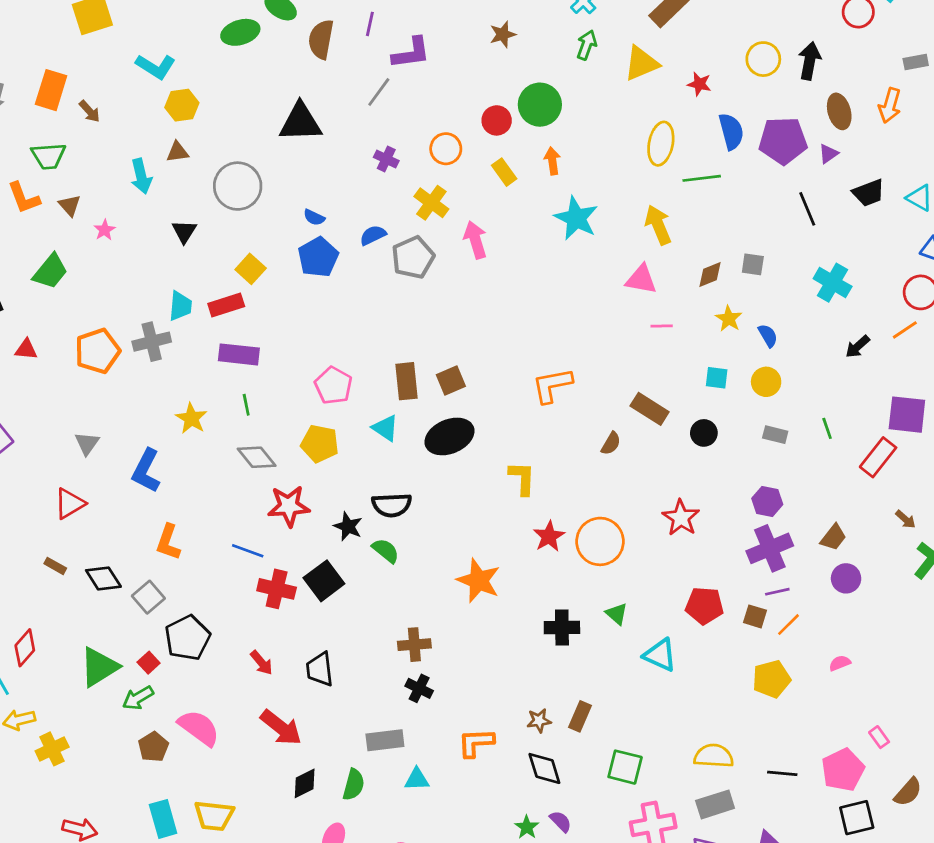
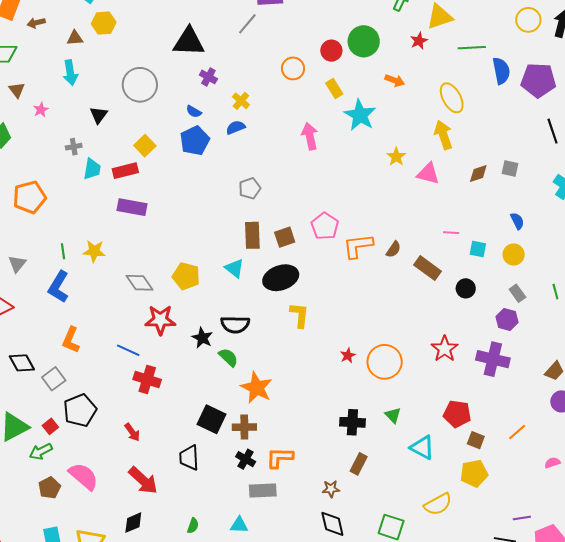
red star: (699, 84) -> (419, 41), moved, turned 30
brown arrow: (90, 111) -> (36, 23), turned 114
yellow ellipse: (661, 144) -> (452, 98), moved, turned -44
brown triangle: (177, 152) -> (75, 38), moved
purple cross: (386, 159) -> (208, 77), moved
orange arrow: (552, 161) -> (395, 80), moved, turned 114
green line: (702, 178) -> (472, 48), moved
yellow cross: (431, 203) -> (241, 101), moved, size x0.7
cyan star: (576, 218) -> (360, 115), moved
gray pentagon: (413, 257) -> (250, 188), moved, size x0.7
yellow star: (729, 319) -> (396, 157), moved
pink line: (662, 326) -> (451, 233), moved
gray cross: (152, 342) -> (74, 147), moved, size x0.6
pink pentagon: (333, 385) -> (325, 226), moved
green line: (246, 405) -> (63, 251), moved
yellow star: (191, 418) -> (94, 251), turned -30
gray rectangle: (775, 435) -> (517, 293), turned 36
brown semicircle: (611, 443) -> (393, 249), moved
yellow L-shape: (522, 478) -> (300, 315), moved
purple hexagon: (767, 501) -> (507, 319), moved
red star: (549, 536) -> (348, 355), size x0.7
purple cross: (770, 548) -> (493, 359), moved, turned 32
black square: (324, 581) -> (211, 419), moved, turned -32
orange star: (479, 581) -> (257, 388), moved
purple line: (777, 592) -> (522, 518), moved
brown square: (755, 616) -> (476, 440), moved
black trapezoid: (320, 669) -> (189, 458), moved
yellow pentagon: (771, 679) -> (474, 473), moved
brown rectangle: (580, 716) -> (359, 464), moved
gray rectangle: (385, 740) -> (263, 491), moved
orange L-shape: (476, 743) -> (280, 458), moved
yellow semicircle: (714, 756) -> (438, 504), moved, turned 144
black diamond: (305, 783) -> (133, 523), moved
green semicircle: (354, 785) -> (193, 526), size x0.7

